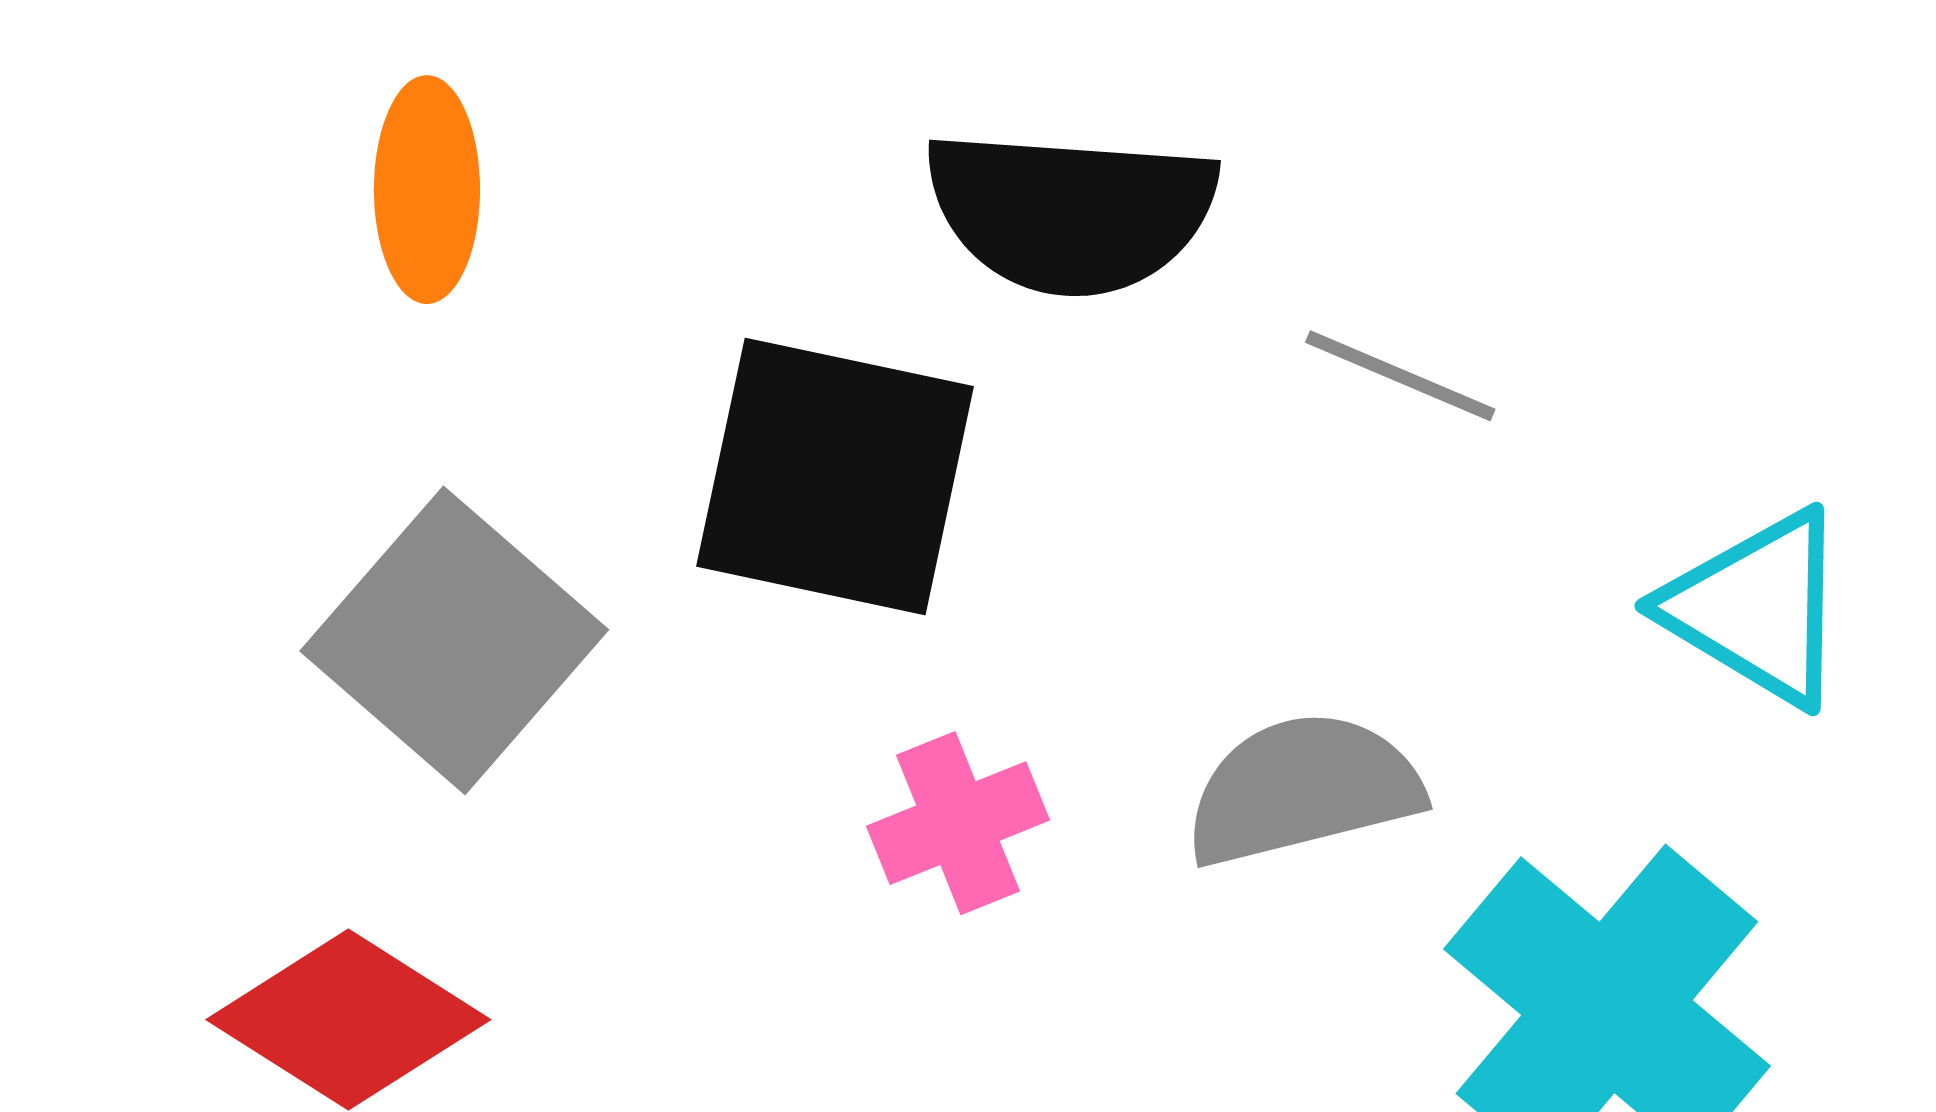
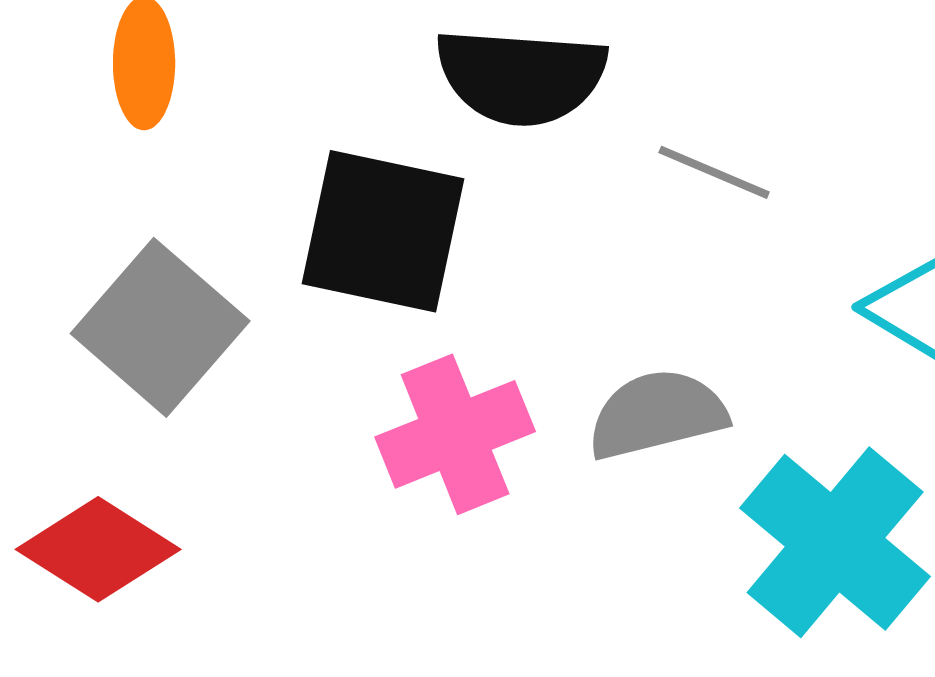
pink cross: (958, 823) -> (455, 434), size x1.5

